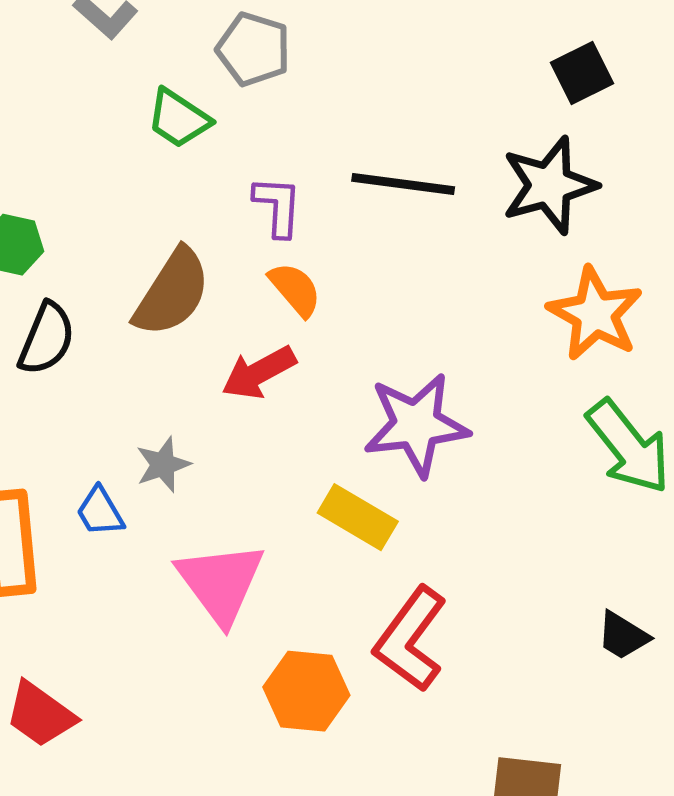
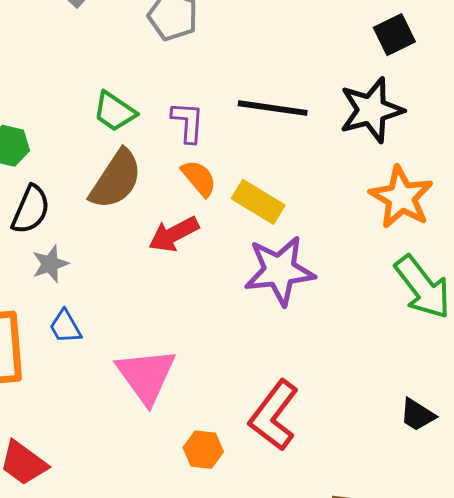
green trapezoid: (179, 119) -> (115, 112), moved
gray star: (163, 465) -> (50, 264), moved
yellow rectangle: (358, 517) -> (258, 202), moved
orange hexagon: (306, 691) -> (203, 450), size x0.7

